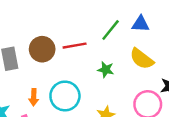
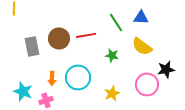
green line: (111, 30) -> (116, 22), turned -72

